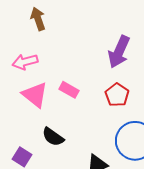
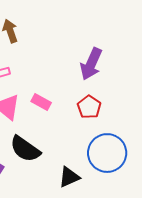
black semicircle: (53, 137) -> (25, 149), size x1.4

